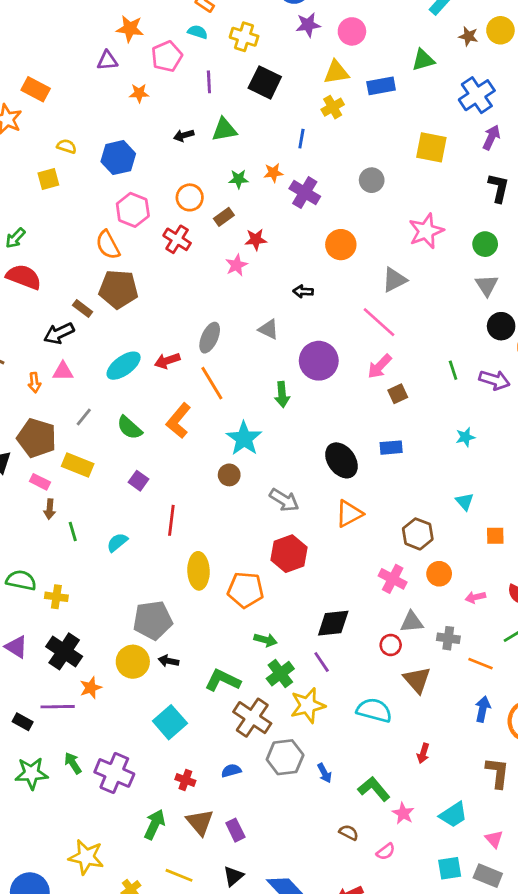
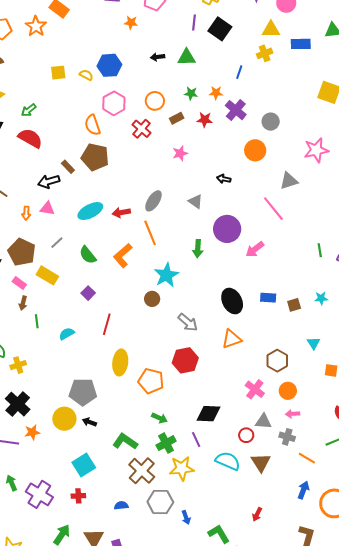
purple line: (209, 82) -> (194, 22), moved
yellow semicircle: (67, 146) -> (86, 75), moved
gray circle: (372, 180) -> (271, 122), moved
red star: (256, 240) -> (205, 120), moved
pink arrow: (380, 366) -> (255, 249), moved
brown square: (398, 394) -> (294, 305), moved
yellow cross: (56, 597) -> (18, 365), turned -35
pink arrow: (475, 597) -> (293, 414), moved
cyan semicircle: (374, 710) -> (228, 461), moved
red cross: (185, 780) -> (78, 496), moved, turned -32

